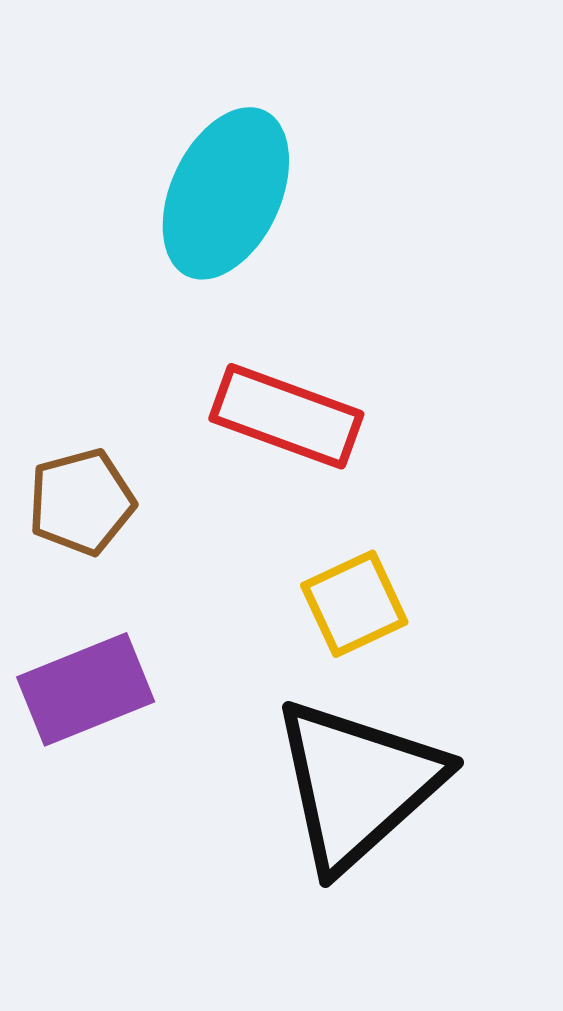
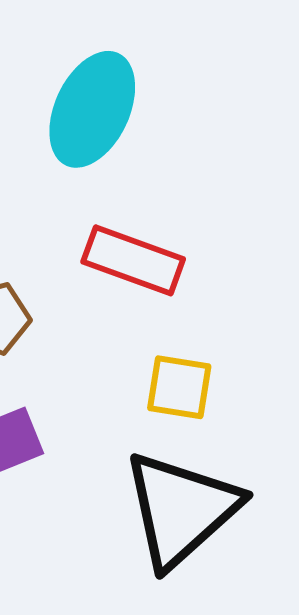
yellow square: (354, 604) -> (179, 387), turned 34

